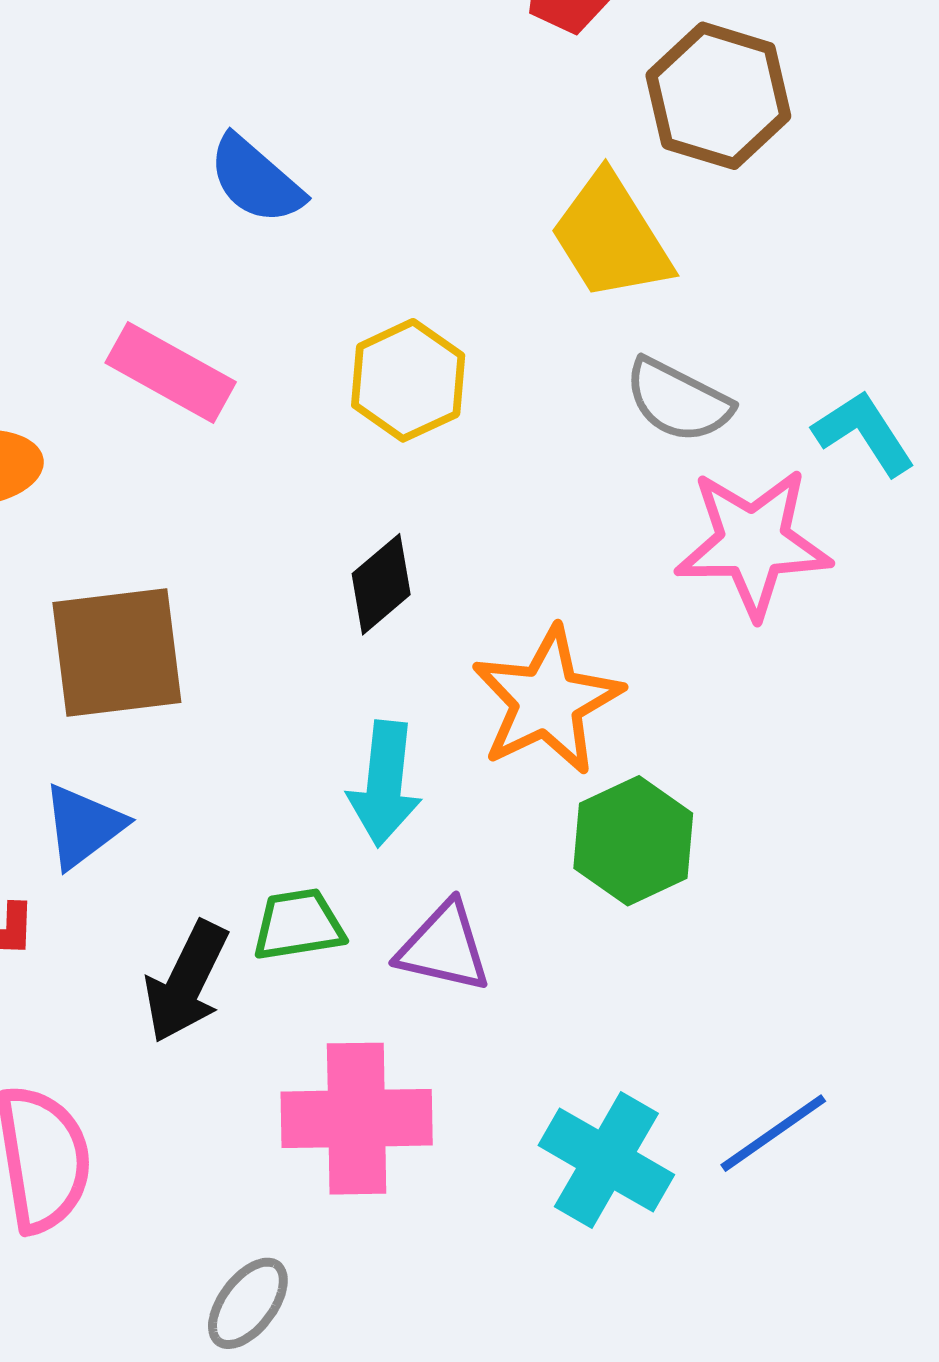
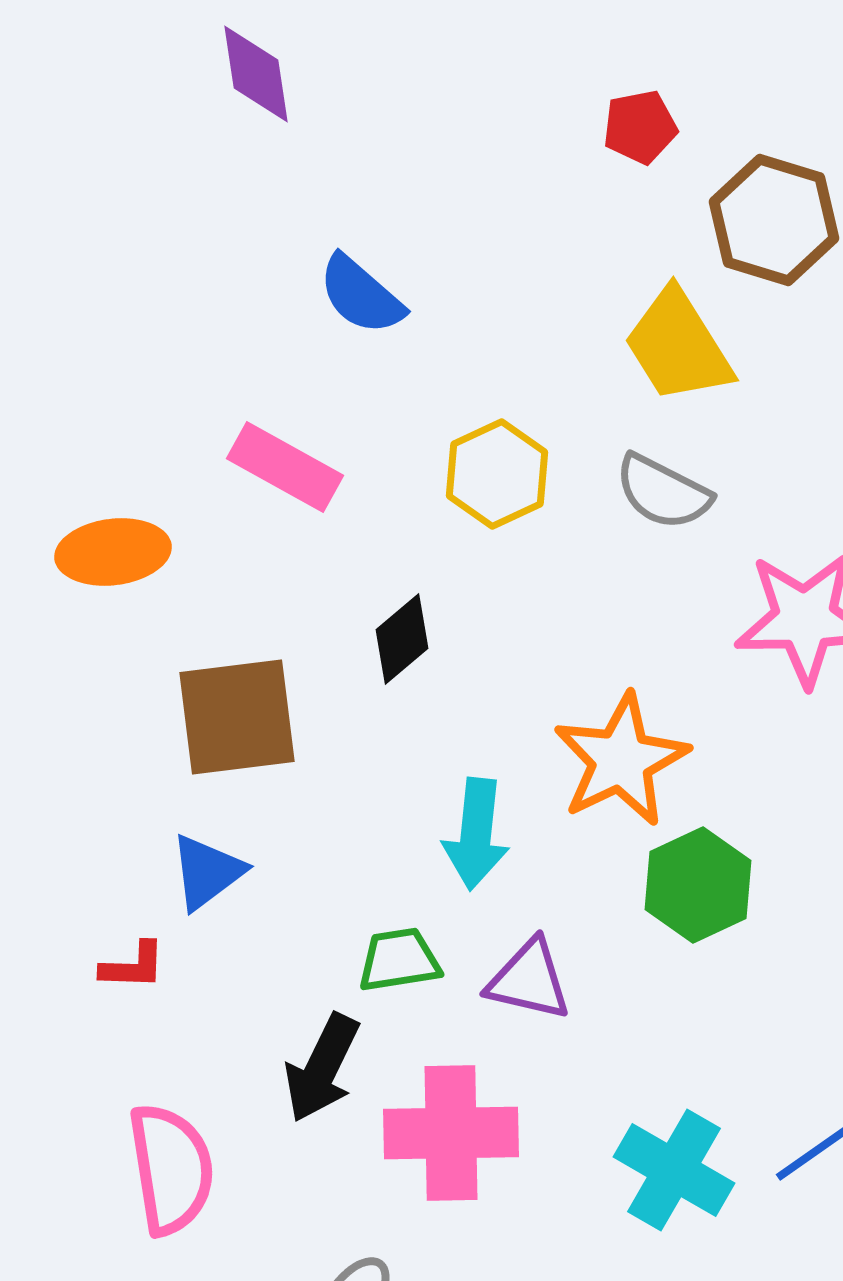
gray semicircle: (678, 400) -> (663, 492), moved
black diamond: (381, 584) -> (402, 639), moved
black arrow: (186, 982) -> (322, 1068), moved

